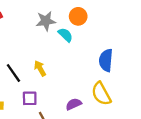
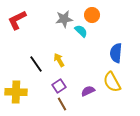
purple square: (30, 98) -> (59, 86), moved, turned -32

